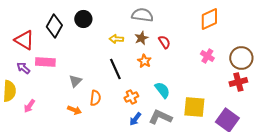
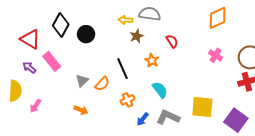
black circle: (83, 19) -> (86, 34), moved
brown star: (141, 38) -> (137, 36), moved
yellow arrow: (116, 39) -> (125, 20), moved
pink rectangle: (45, 62) -> (52, 61), turned 48
cyan semicircle: (162, 90) -> (160, 90), moved
orange cross: (131, 97) -> (128, 100), moved
orange semicircle: (95, 98) -> (102, 84), moved, turned 35

